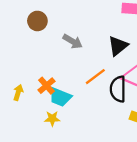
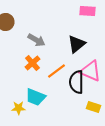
orange cross: (47, 86) -> (32, 63), moved
cyan trapezoid: (60, 97) -> (35, 97), moved

